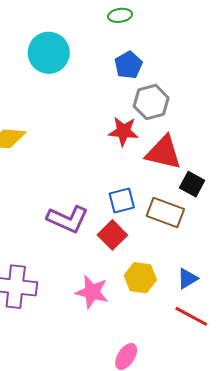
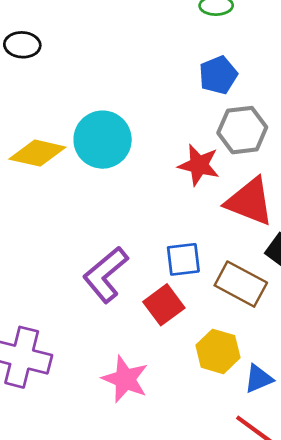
cyan circle: (49, 53) -> (103, 140), moved
purple L-shape: (68, 219) -> (106, 275), turned 108
yellow hexagon: (140, 278) -> (218, 351), moved

